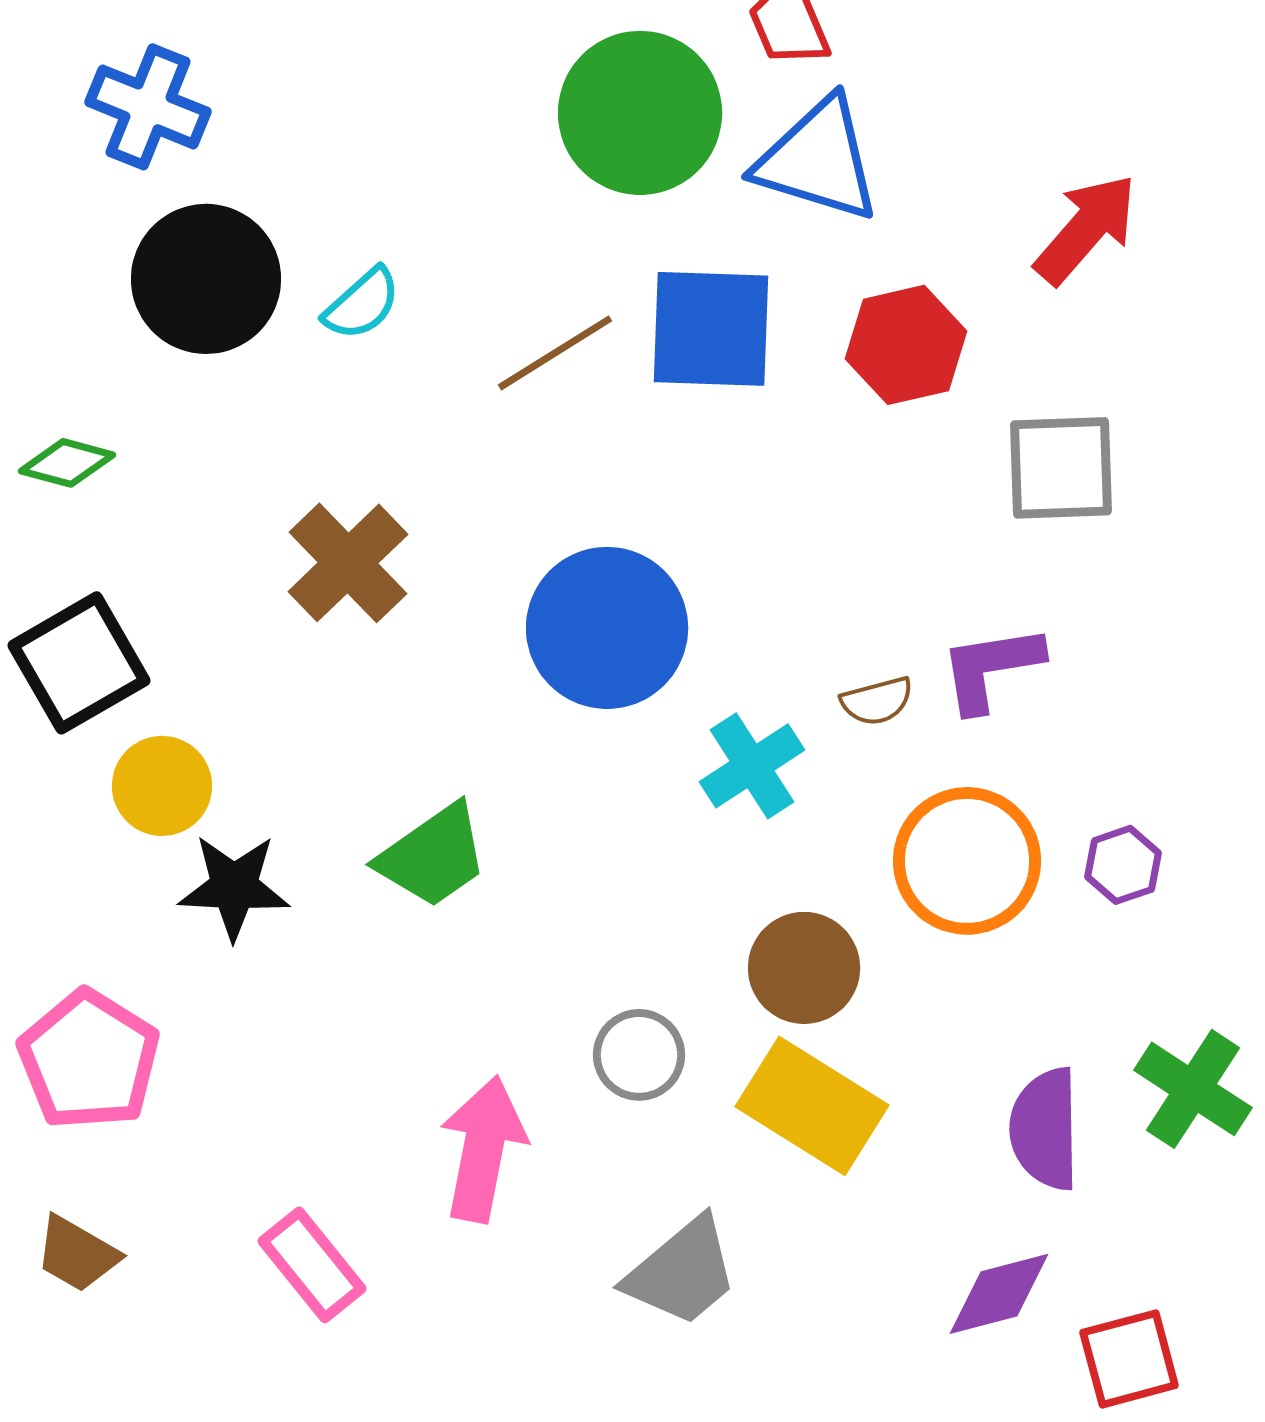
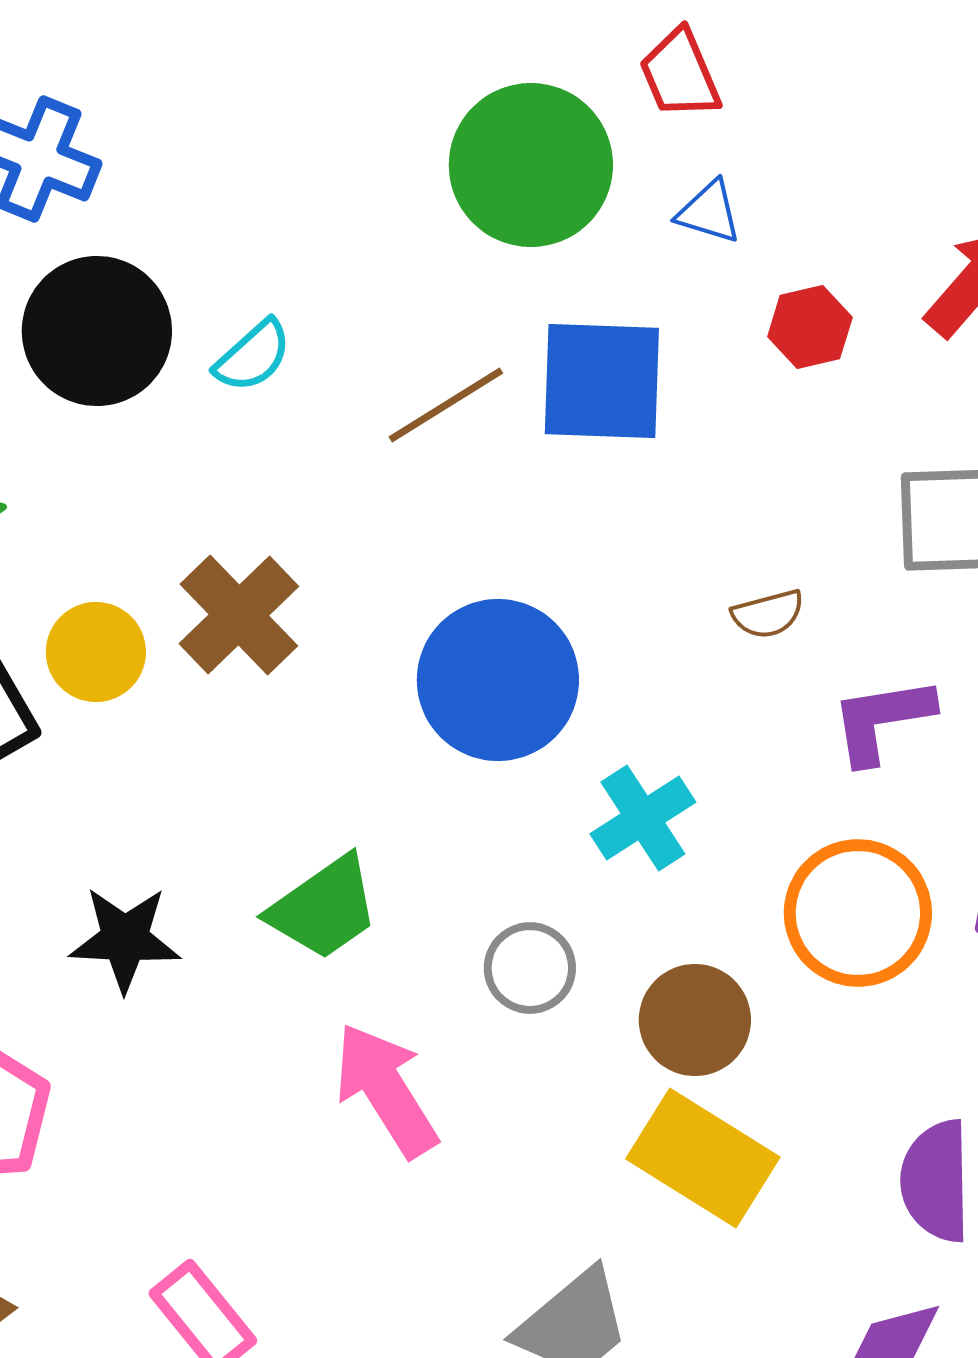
blue triangle: (818, 160) -> (709, 212), size x0.5
red hexagon: (906, 345) -> (810, 327), moved, size x0.7
brown semicircle: (877, 701) -> (768, 614), moved
yellow circle: (162, 786) -> (96, 652), moved
gray circle: (639, 1055) -> (530, 968), moved
pink arrow: (483, 1149) -> (386, 1090), moved, turned -43

